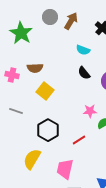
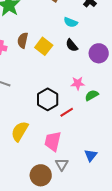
brown semicircle: (35, 68) -> (23, 40), turned 105
yellow square: (45, 91) -> (44, 46), moved
black hexagon: (48, 130) -> (48, 99), moved

